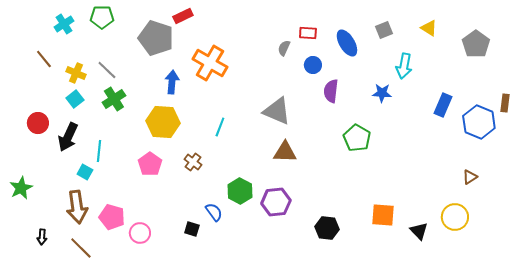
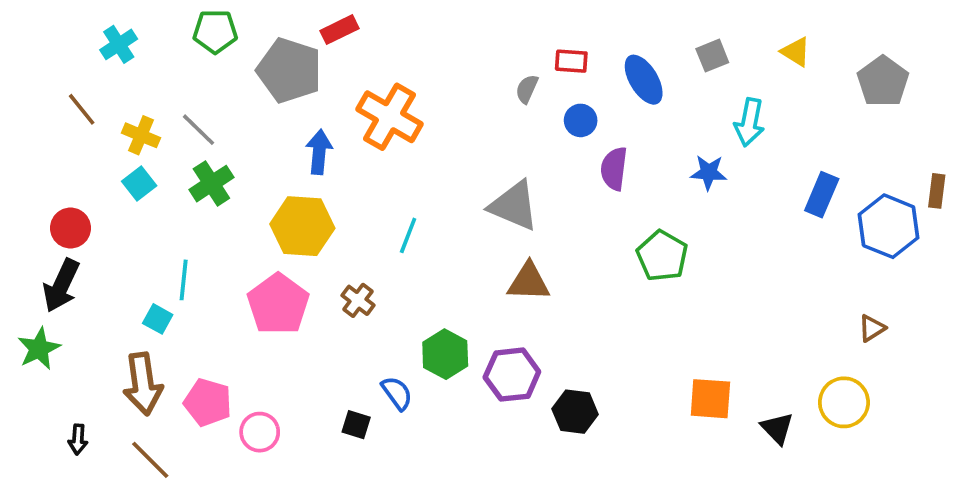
green pentagon: (102, 17) -> (215, 31), moved
black arrow: (68, 137) -> (61, 286), moved
pink pentagon: (150, 164) -> (278, 304), size x1.4
black hexagon: (327, 228) -> (575, 412), moved

